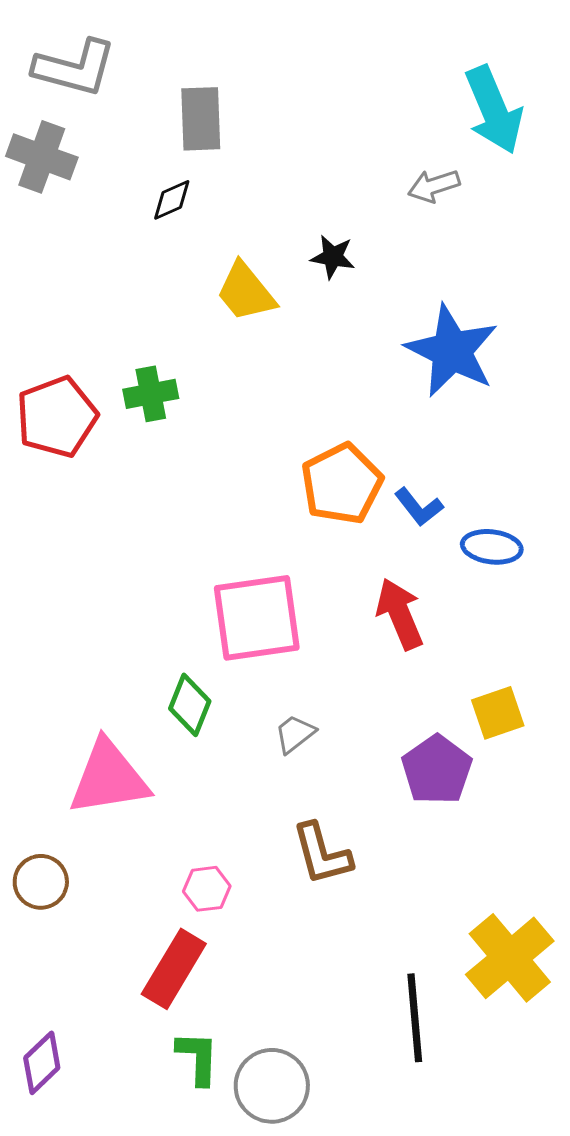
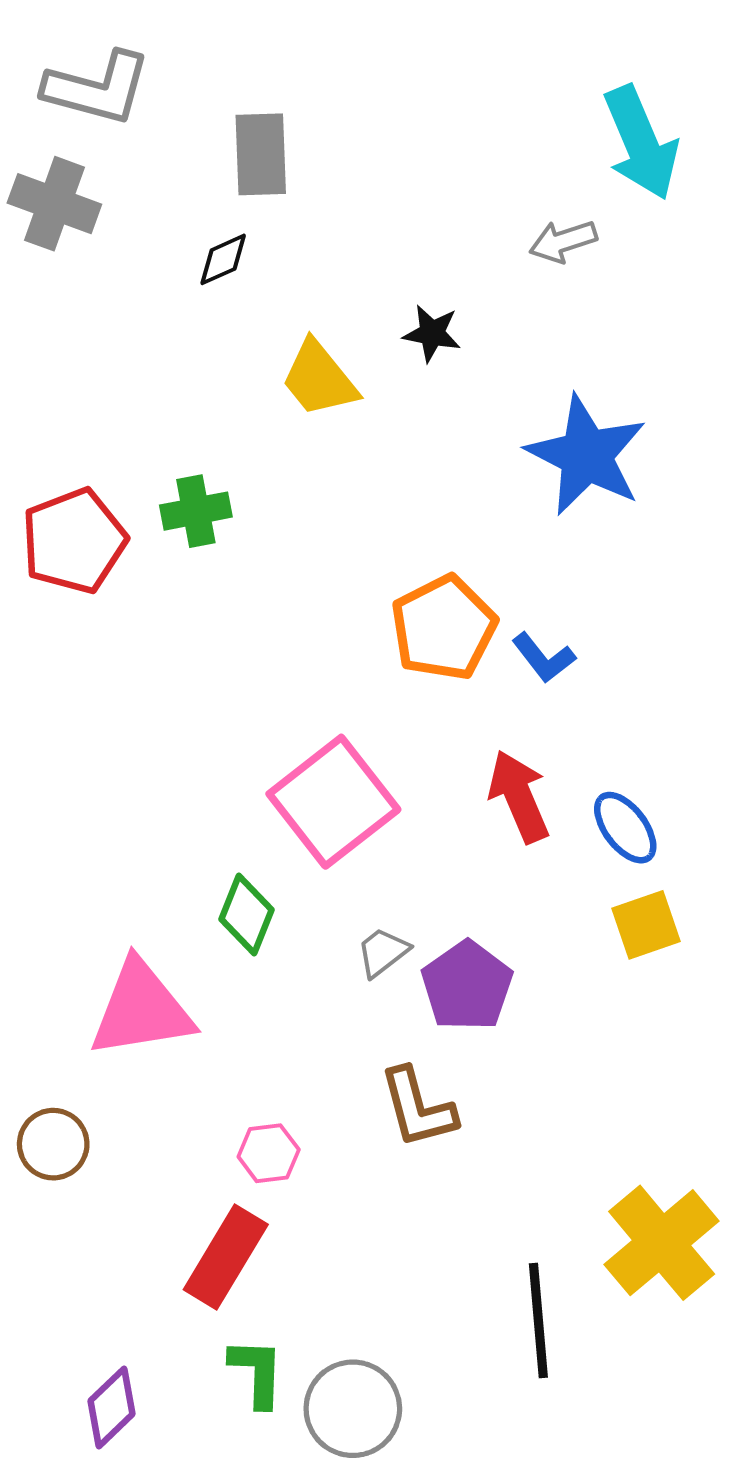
blue ellipse: (492, 547) -> (625, 828), moved, turned 46
pink square: (257, 618) -> (333, 802), turned -30
purple pentagon: (437, 770) -> (467, 986), moved
purple diamond: (42, 1063) -> (112, 1407), moved

